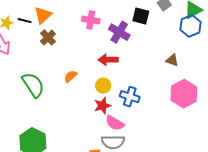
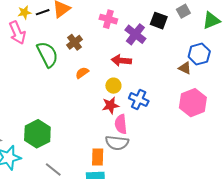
black line: (25, 21) -> (43, 12), turned -40
blue hexagon: (190, 26) -> (199, 54), moved
brown cross: (48, 37) -> (75, 42), moved
green semicircle: (33, 85) -> (47, 54), moved
pink semicircle: (115, 123) -> (121, 124), turned 48

